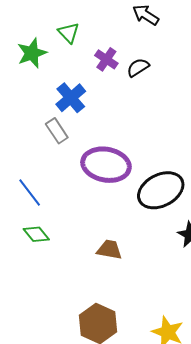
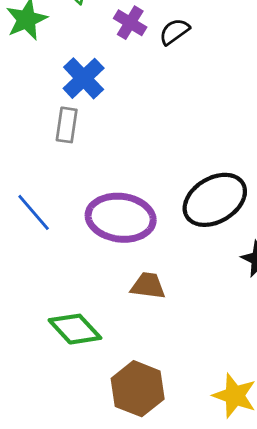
gray rectangle: (57, 131) -> (67, 125), turned 45
purple ellipse: (106, 165) -> (121, 218), moved
green diamond: (36, 234) -> (75, 329), moved, size x1.4

